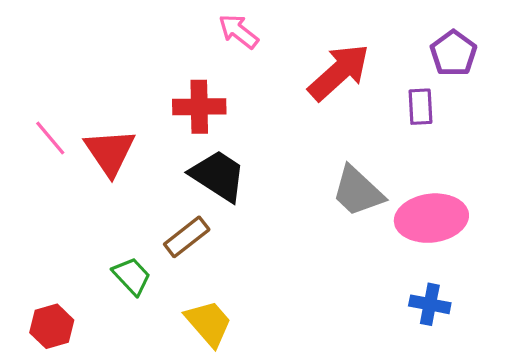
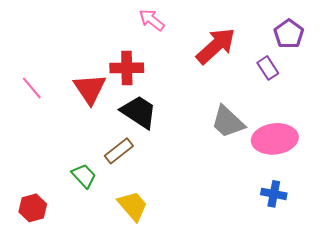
purple rectangle: (420, 107) -> (268, 68), turned -30
red triangle: (110, 152) -> (90, 89), moved

